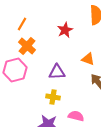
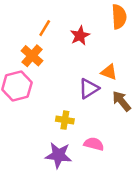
orange line: (22, 24) -> (45, 28), moved
purple triangle: (57, 72) -> (89, 89), moved, turned -30

